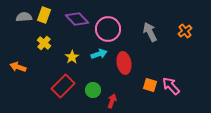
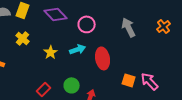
pink circle: (108, 29) -> (87, 24), size x0.7
red rectangle: (63, 86) -> (44, 89), moved, size x0.6

